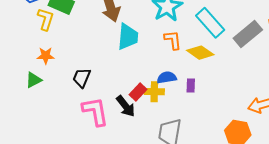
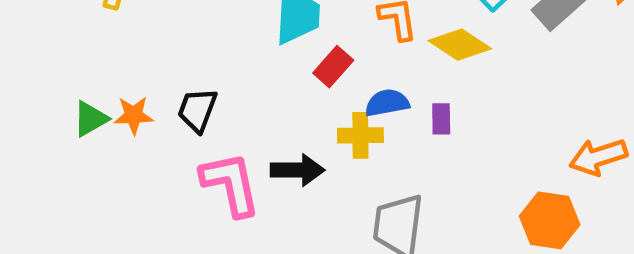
orange star: (46, 56) -> (134, 115), moved
red rectangle: (138, 92) -> (333, 67), moved
black arrow: (126, 106) -> (297, 170), turned -50

